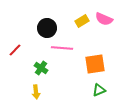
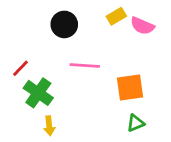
yellow rectangle: (82, 21) -> (116, 16), moved
black circle: (47, 28) -> (64, 24), moved
green cross: (41, 68) -> (38, 93), moved, size x1.5

